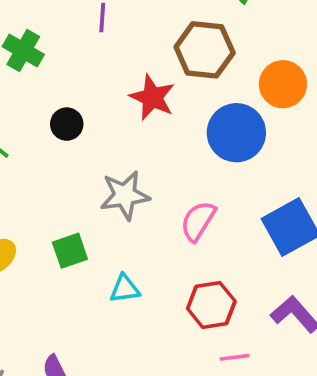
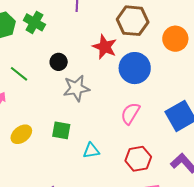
blue circle: (236, 133) -> (135, 68), moved
gray star: (125, 195) -> (76, 88), moved
green square: (70, 251) -> (61, 130), turned 30

